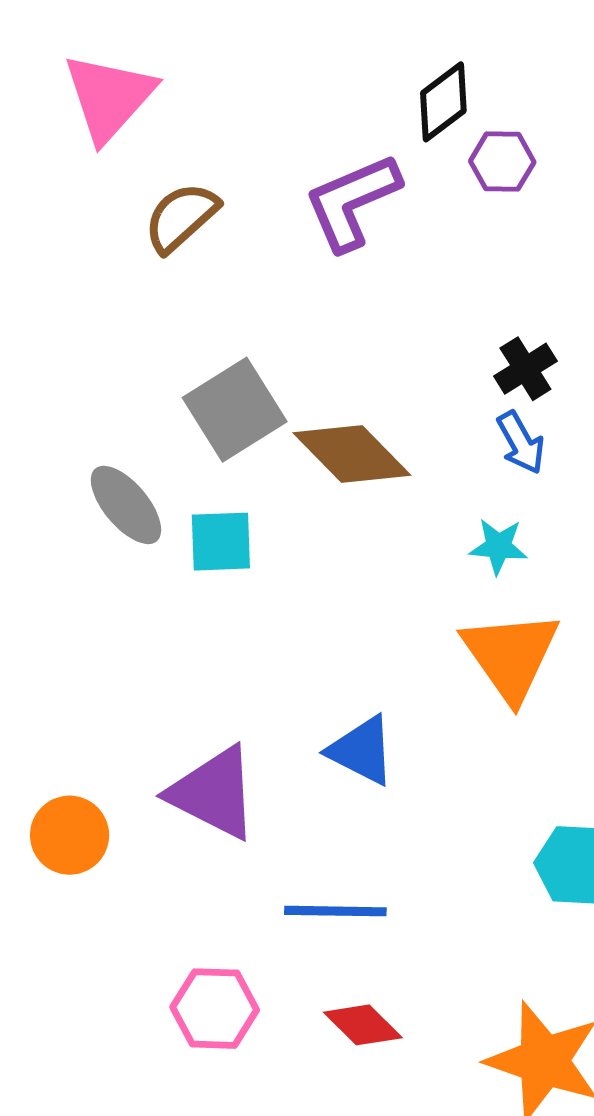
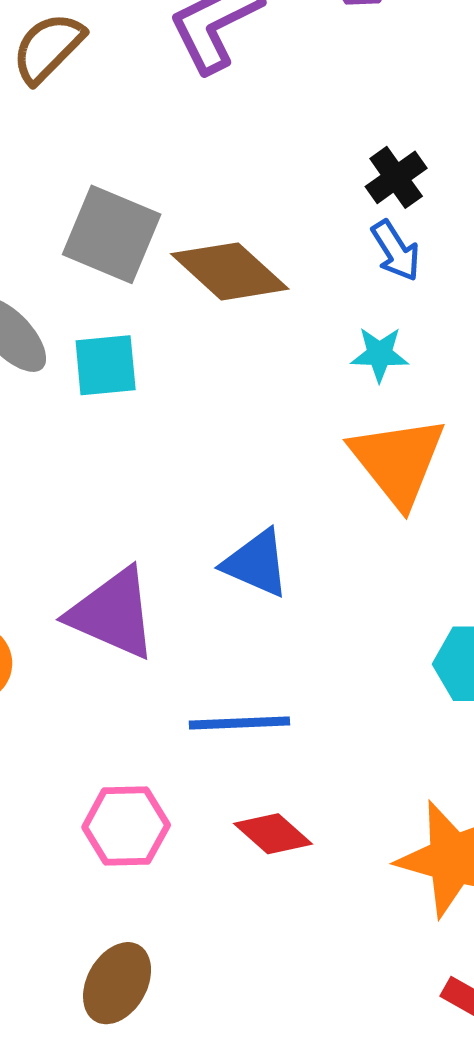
gray square: (235, 410) -> (112, 234), turned -32

